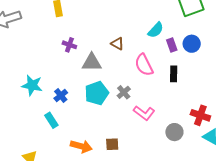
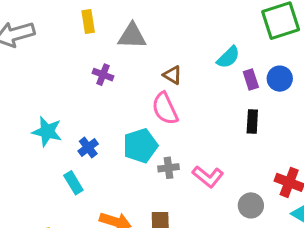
gray triangle: (92, 62) -> (132, 36), moved
pink semicircle: (144, 65) -> (165, 109), moved
gray cross: (124, 92) -> (169, 168), moved, turned 32

